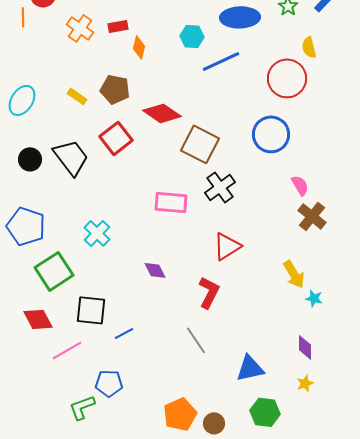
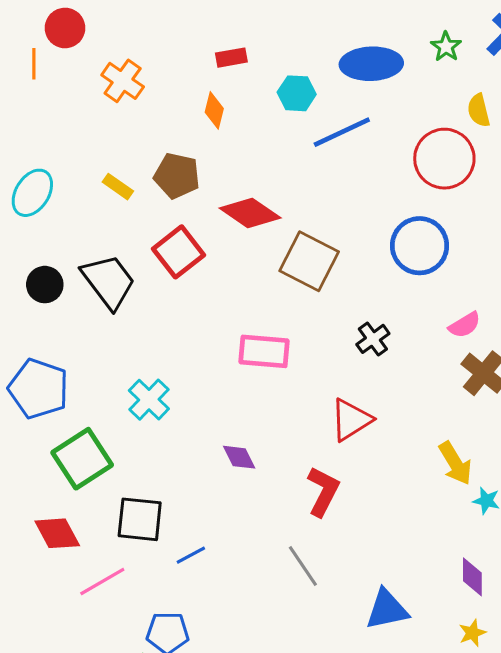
red rectangle: (118, 26) -> (231, 58), moved
pink semicircle: (300, 185) -> (465, 325), turned 90
black cross: (220, 187) -> (373, 339), moved, size x0.7

